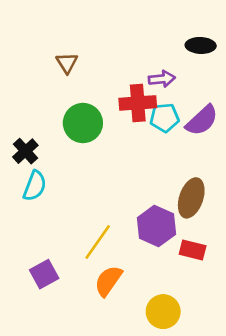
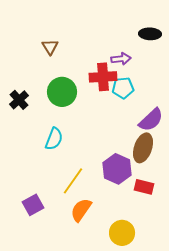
purple semicircle: (202, 120) -> (151, 120), moved
black cross: (25, 151) -> (19, 100), moved
cyan semicircle: (35, 186) -> (54, 139), moved

